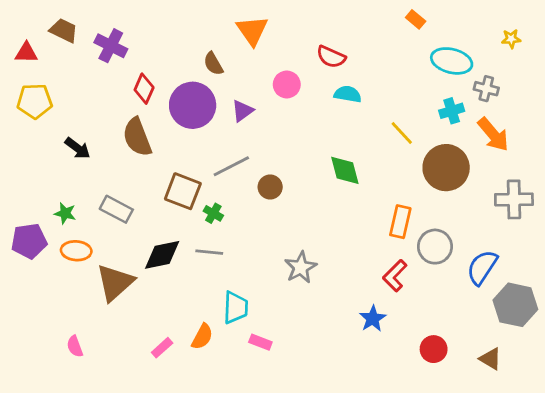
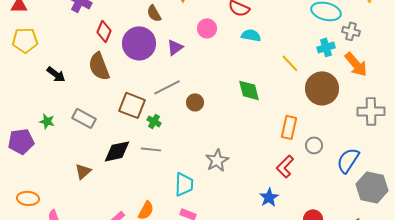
gray circle: (435, 247) -> (314, 145), size x0.7
orange ellipse: (76, 251) -> (28, 198), moved
brown triangle: (115, 283) -> (83, 171), size x0.6
cyan trapezoid: (235, 308) -> (184, 184), moved

